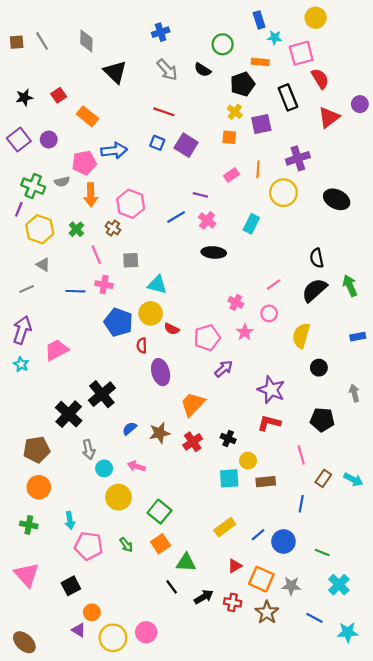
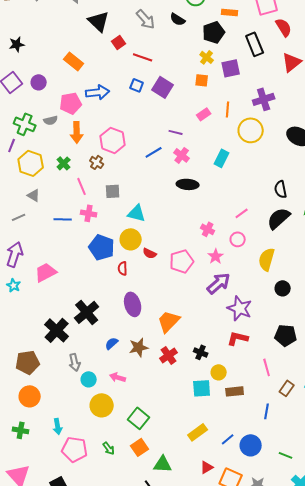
red square: (59, 95) -> (119, 42), moved
purple arrow: (224, 369) -> (219, 283), moved, size x1.4
purple ellipse: (161, 372) -> (133, 304), moved

